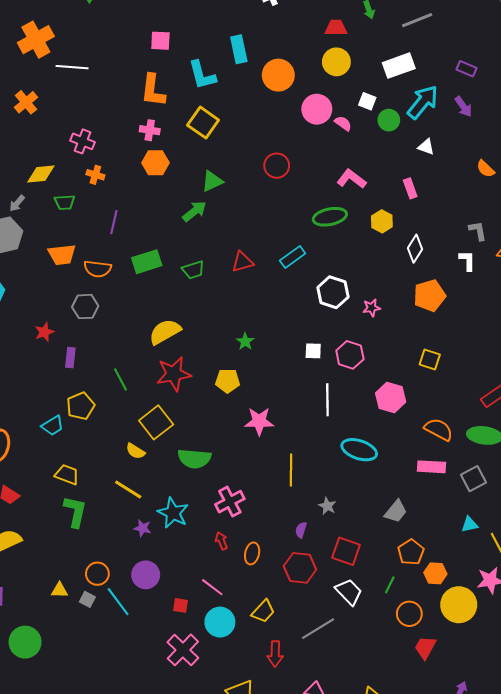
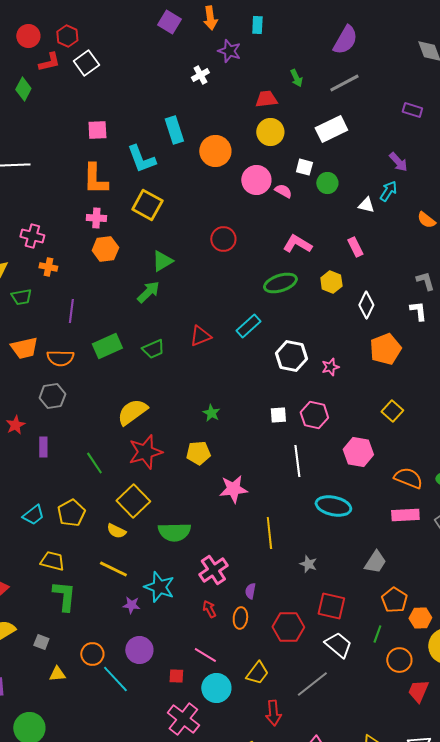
purple rectangle: (466, 69) -> (412, 110), moved
cyan arrow: (423, 102) -> (388, 191), moved, size x0.6
yellow square: (430, 359) -> (392, 411), turned 30
yellow pentagon: (81, 406) -> (71, 513), moved
purple semicircle: (301, 530) -> (250, 591), moved
gray square: (87, 599) -> (41, 642), moved

